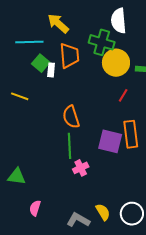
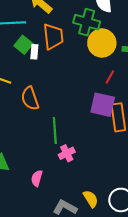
orange semicircle: (71, 117) -> (30, 98), moved
purple square: (110, 141) -> (103, 105), moved
pink semicircle: (35, 208) -> (37, 178), moved

